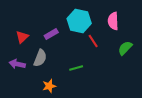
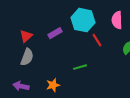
gray semicircle: (40, 58) -> (27, 57), moved
purple arrow: (17, 64) -> (21, 86), moved

